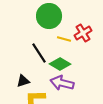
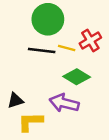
black line: (39, 53) -> (42, 50), moved, turned -50
green diamond: (60, 64) -> (77, 77), moved

